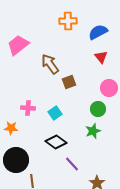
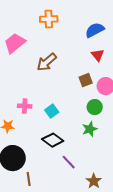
orange cross: (68, 21) -> (49, 19), moved
brown arrow: (50, 64) -> (47, 62), turned -95
brown square: (69, 82) -> (86, 80), moved

